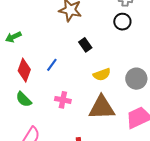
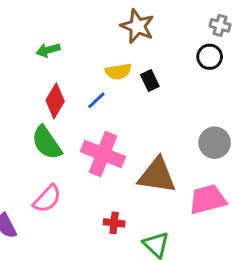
yellow semicircle: (102, 75) -> (118, 72), moved
green semicircle: (24, 99) -> (47, 143), size x1.4
pink cross: (63, 100) -> (103, 154), size x1.8

